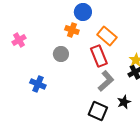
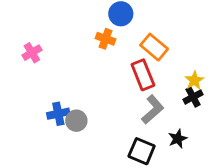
gray circle: (61, 54) -> (76, 121), moved
blue cross: (38, 84) -> (58, 114), turned -35

